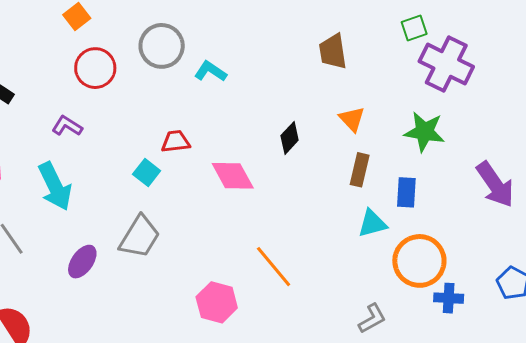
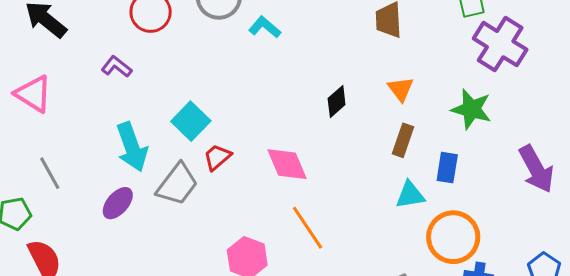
red trapezoid: (176, 142) -> (217, 157), moved, turned -40
cyan square: (147, 172) -> (191, 121), size x1.4
pink diamond: (233, 176) -> (287, 164), moved
cyan arrow: (55, 186) -> (132, 147), moved

